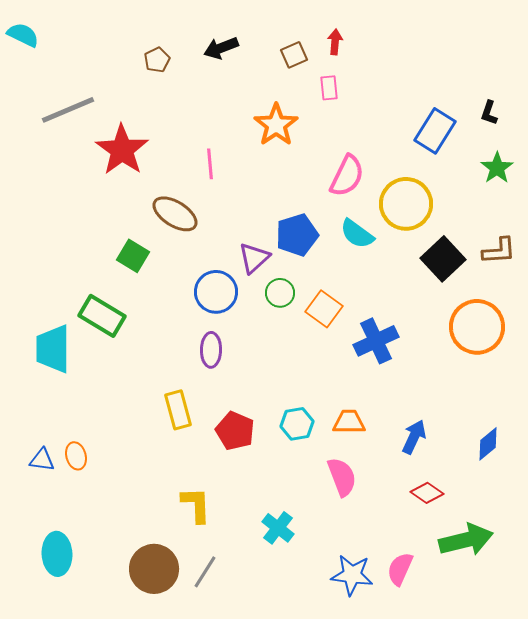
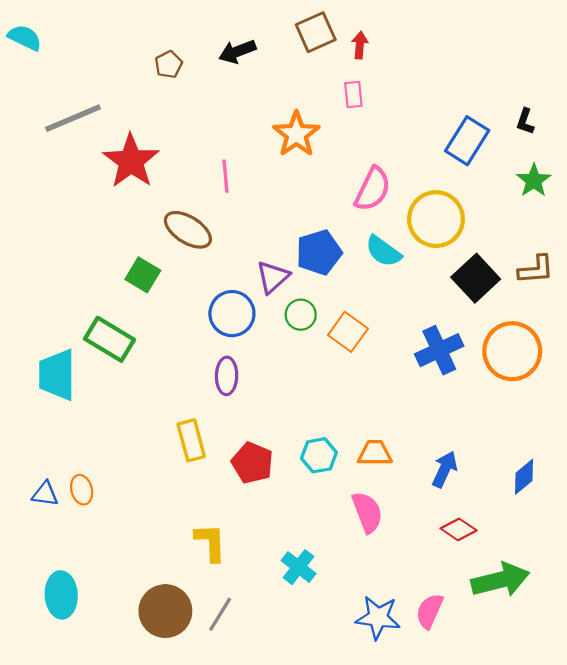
brown square: (294, 55) -> (316, 32), moved, size x1.4
blue cross: (376, 341) -> (439, 350), moved

